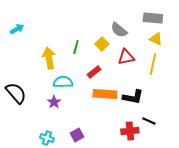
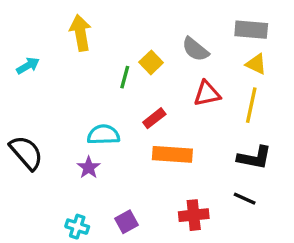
cyan arrow: (17, 29) -> (28, 66), moved
yellow square: (102, 44) -> (151, 62), moved
yellow arrow: (49, 58) -> (80, 33), moved
black L-shape: (133, 97) -> (254, 158), moved
red cross: (130, 131) -> (194, 215), moved

